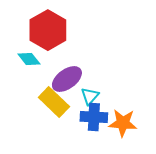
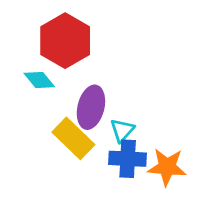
purple ellipse: (67, 79) -> (91, 107), turned -40

